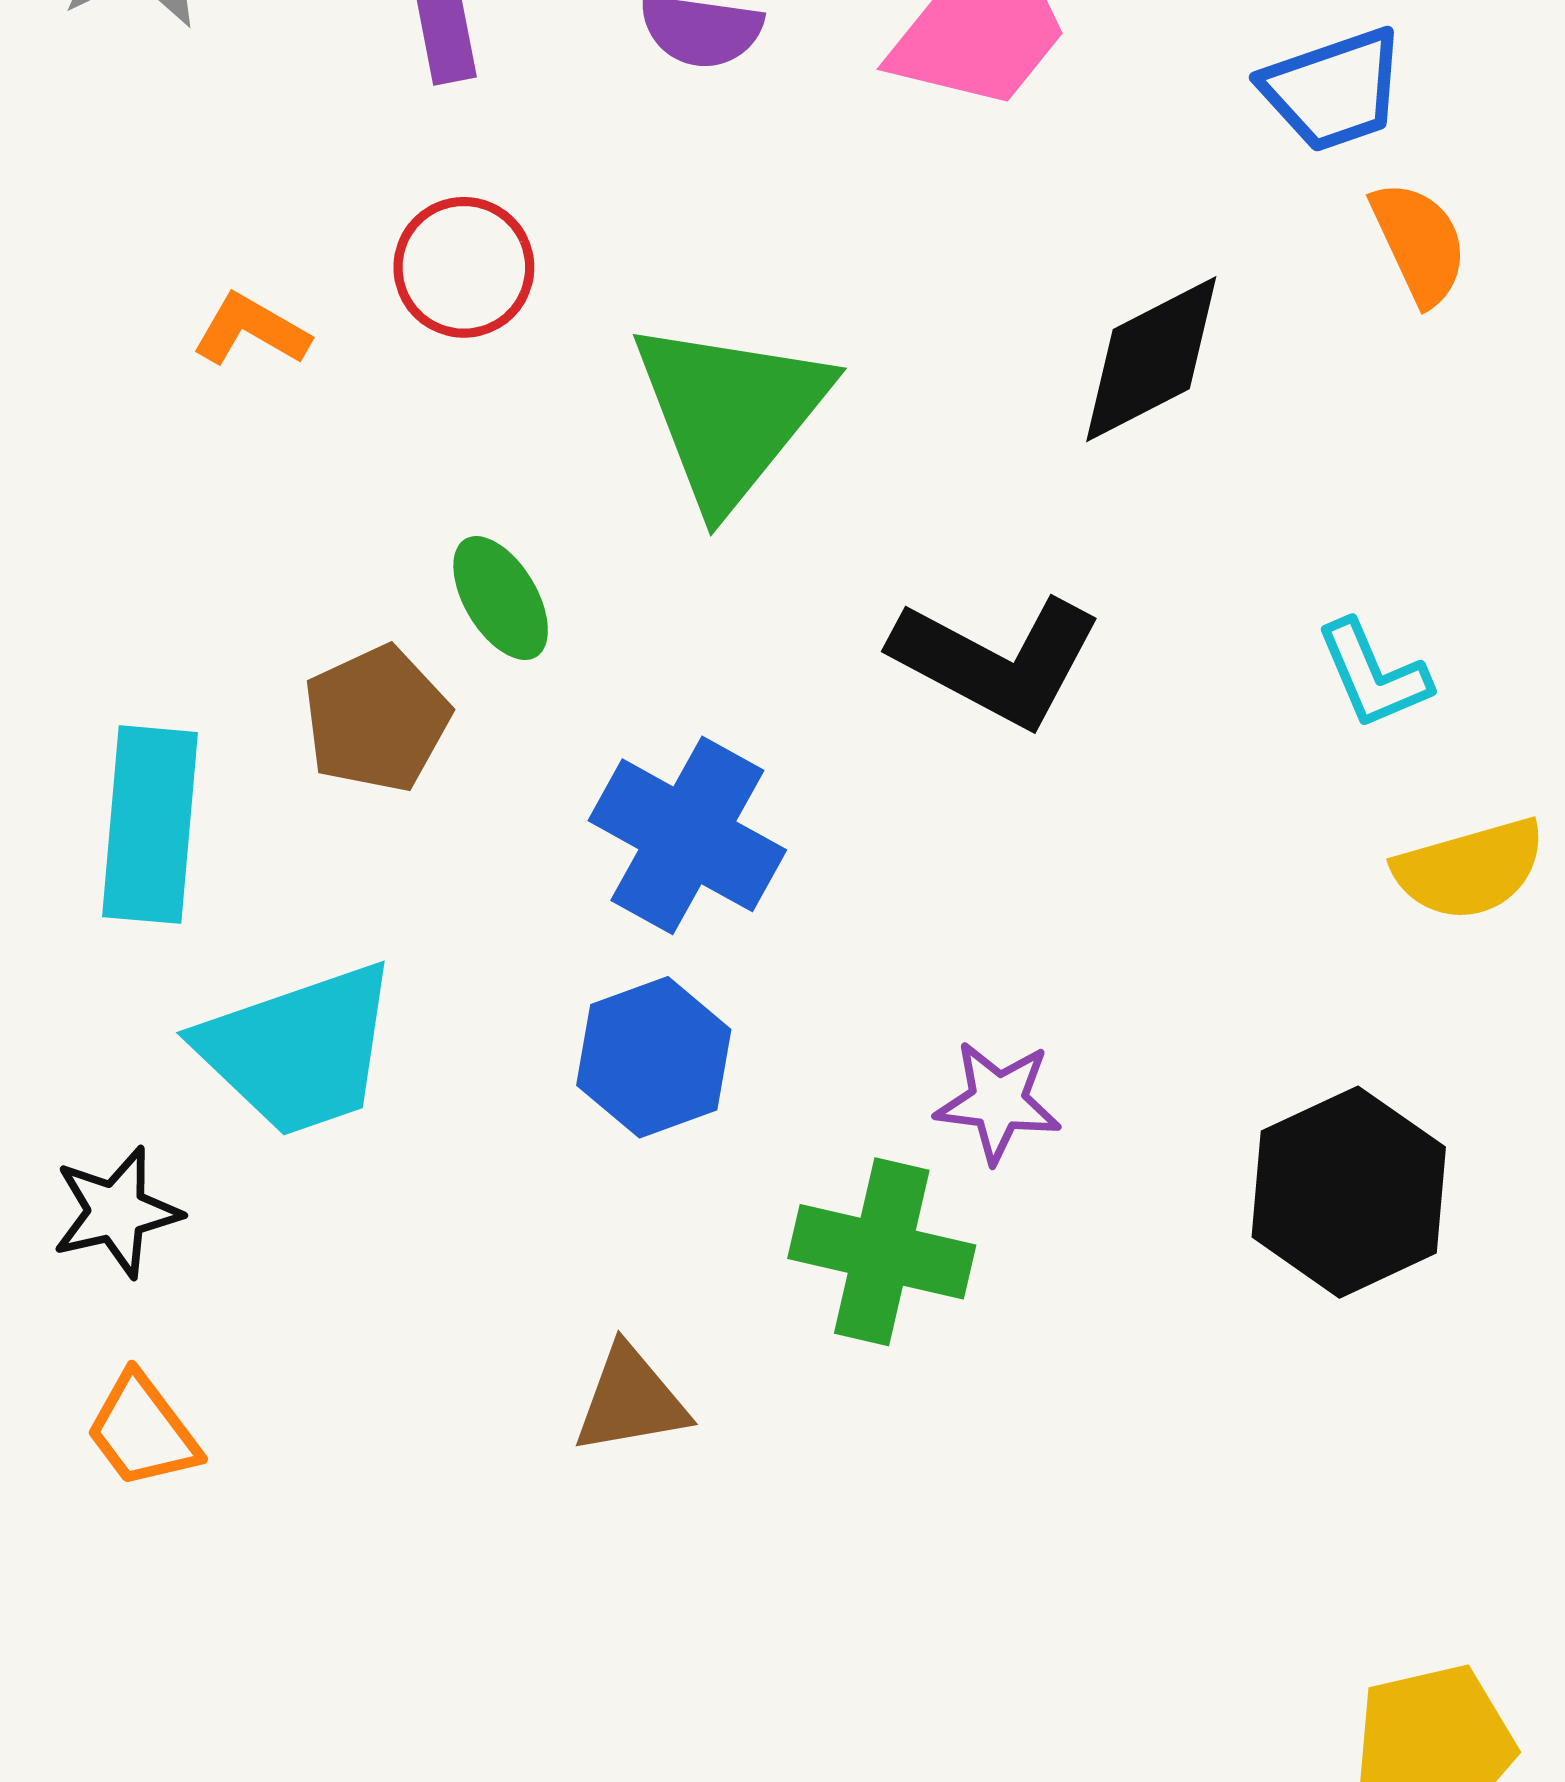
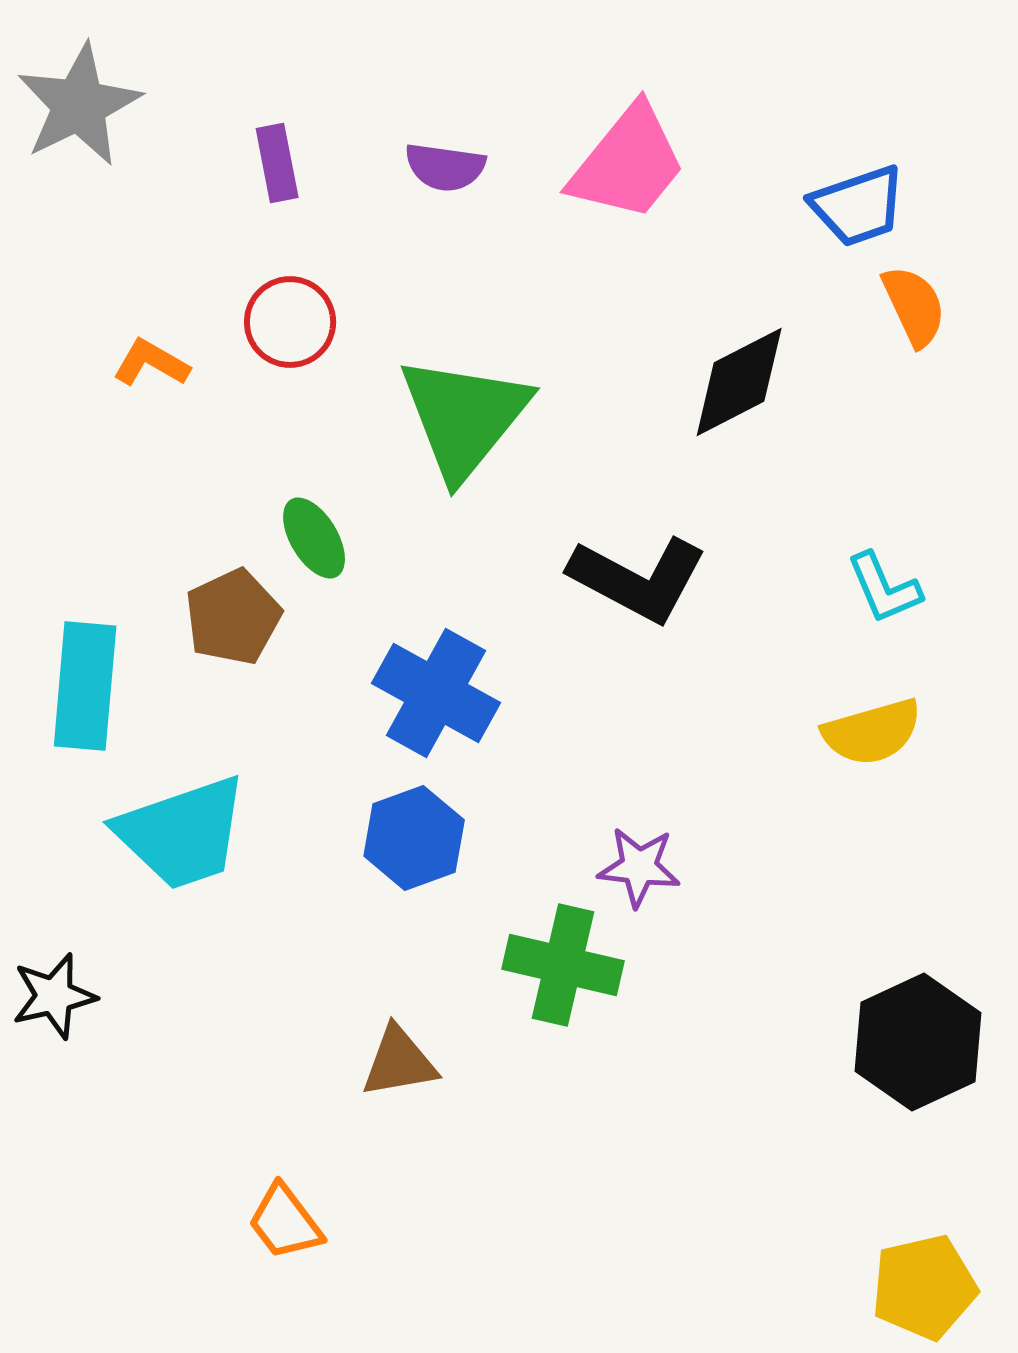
yellow semicircle: (1470, 869) -> (872, 732), moved
black hexagon: (1349, 1192) -> (918, 1042), moved
black star: (116, 1212) -> (54, 996), moved
orange trapezoid: (142, 1431) -> (285, 1222), moved

